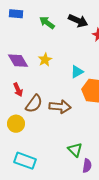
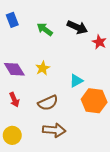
blue rectangle: (16, 14) -> (12, 20), turned 64
brown semicircle: (34, 104) -> (48, 103), moved, turned 30
brown arrow: (60, 107) -> (54, 130), moved

